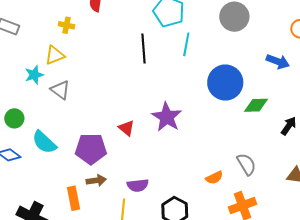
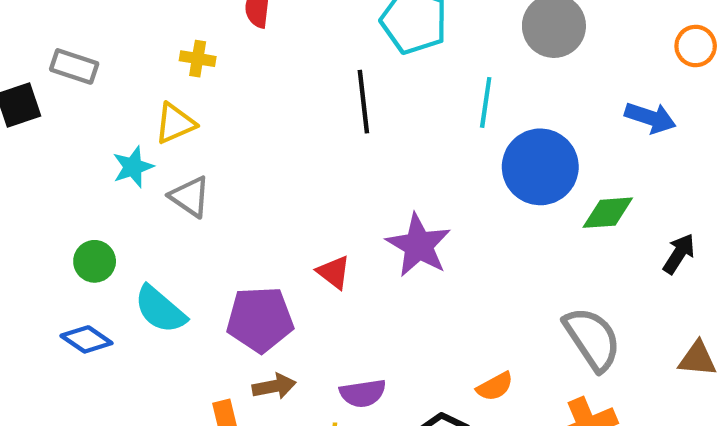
cyan line: (186, 44) -> (486, 102), moved
gray semicircle: (246, 164) -> (592, 339), size x1.4
orange semicircle: (214, 178) -> (495, 386), moved

